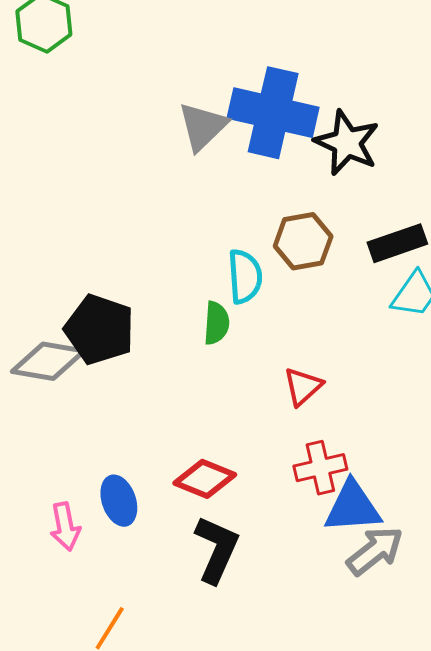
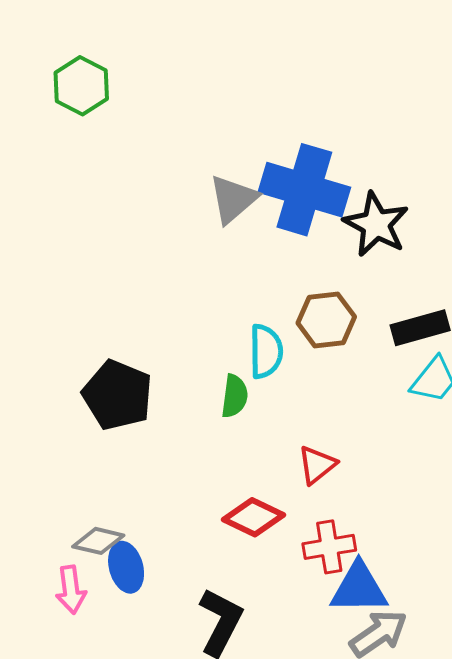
gray diamond: (48, 361) -> (98, 541), moved, size x0.7
red diamond: (205, 479) -> (253, 517), moved

